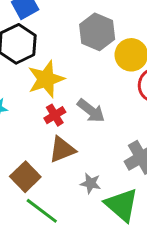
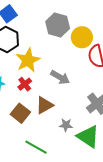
red cross: (55, 115) -> (25, 84), moved
brown square: (25, 177) -> (20, 113), moved

